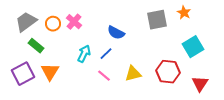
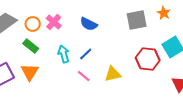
blue semicircle: (116, 33) -> (89, 24), moved
green rectangle: (36, 46) -> (31, 46), moved
cyan arrow: (84, 54) -> (64, 54), turned -42
red hexagon: (168, 72) -> (148, 59), moved

